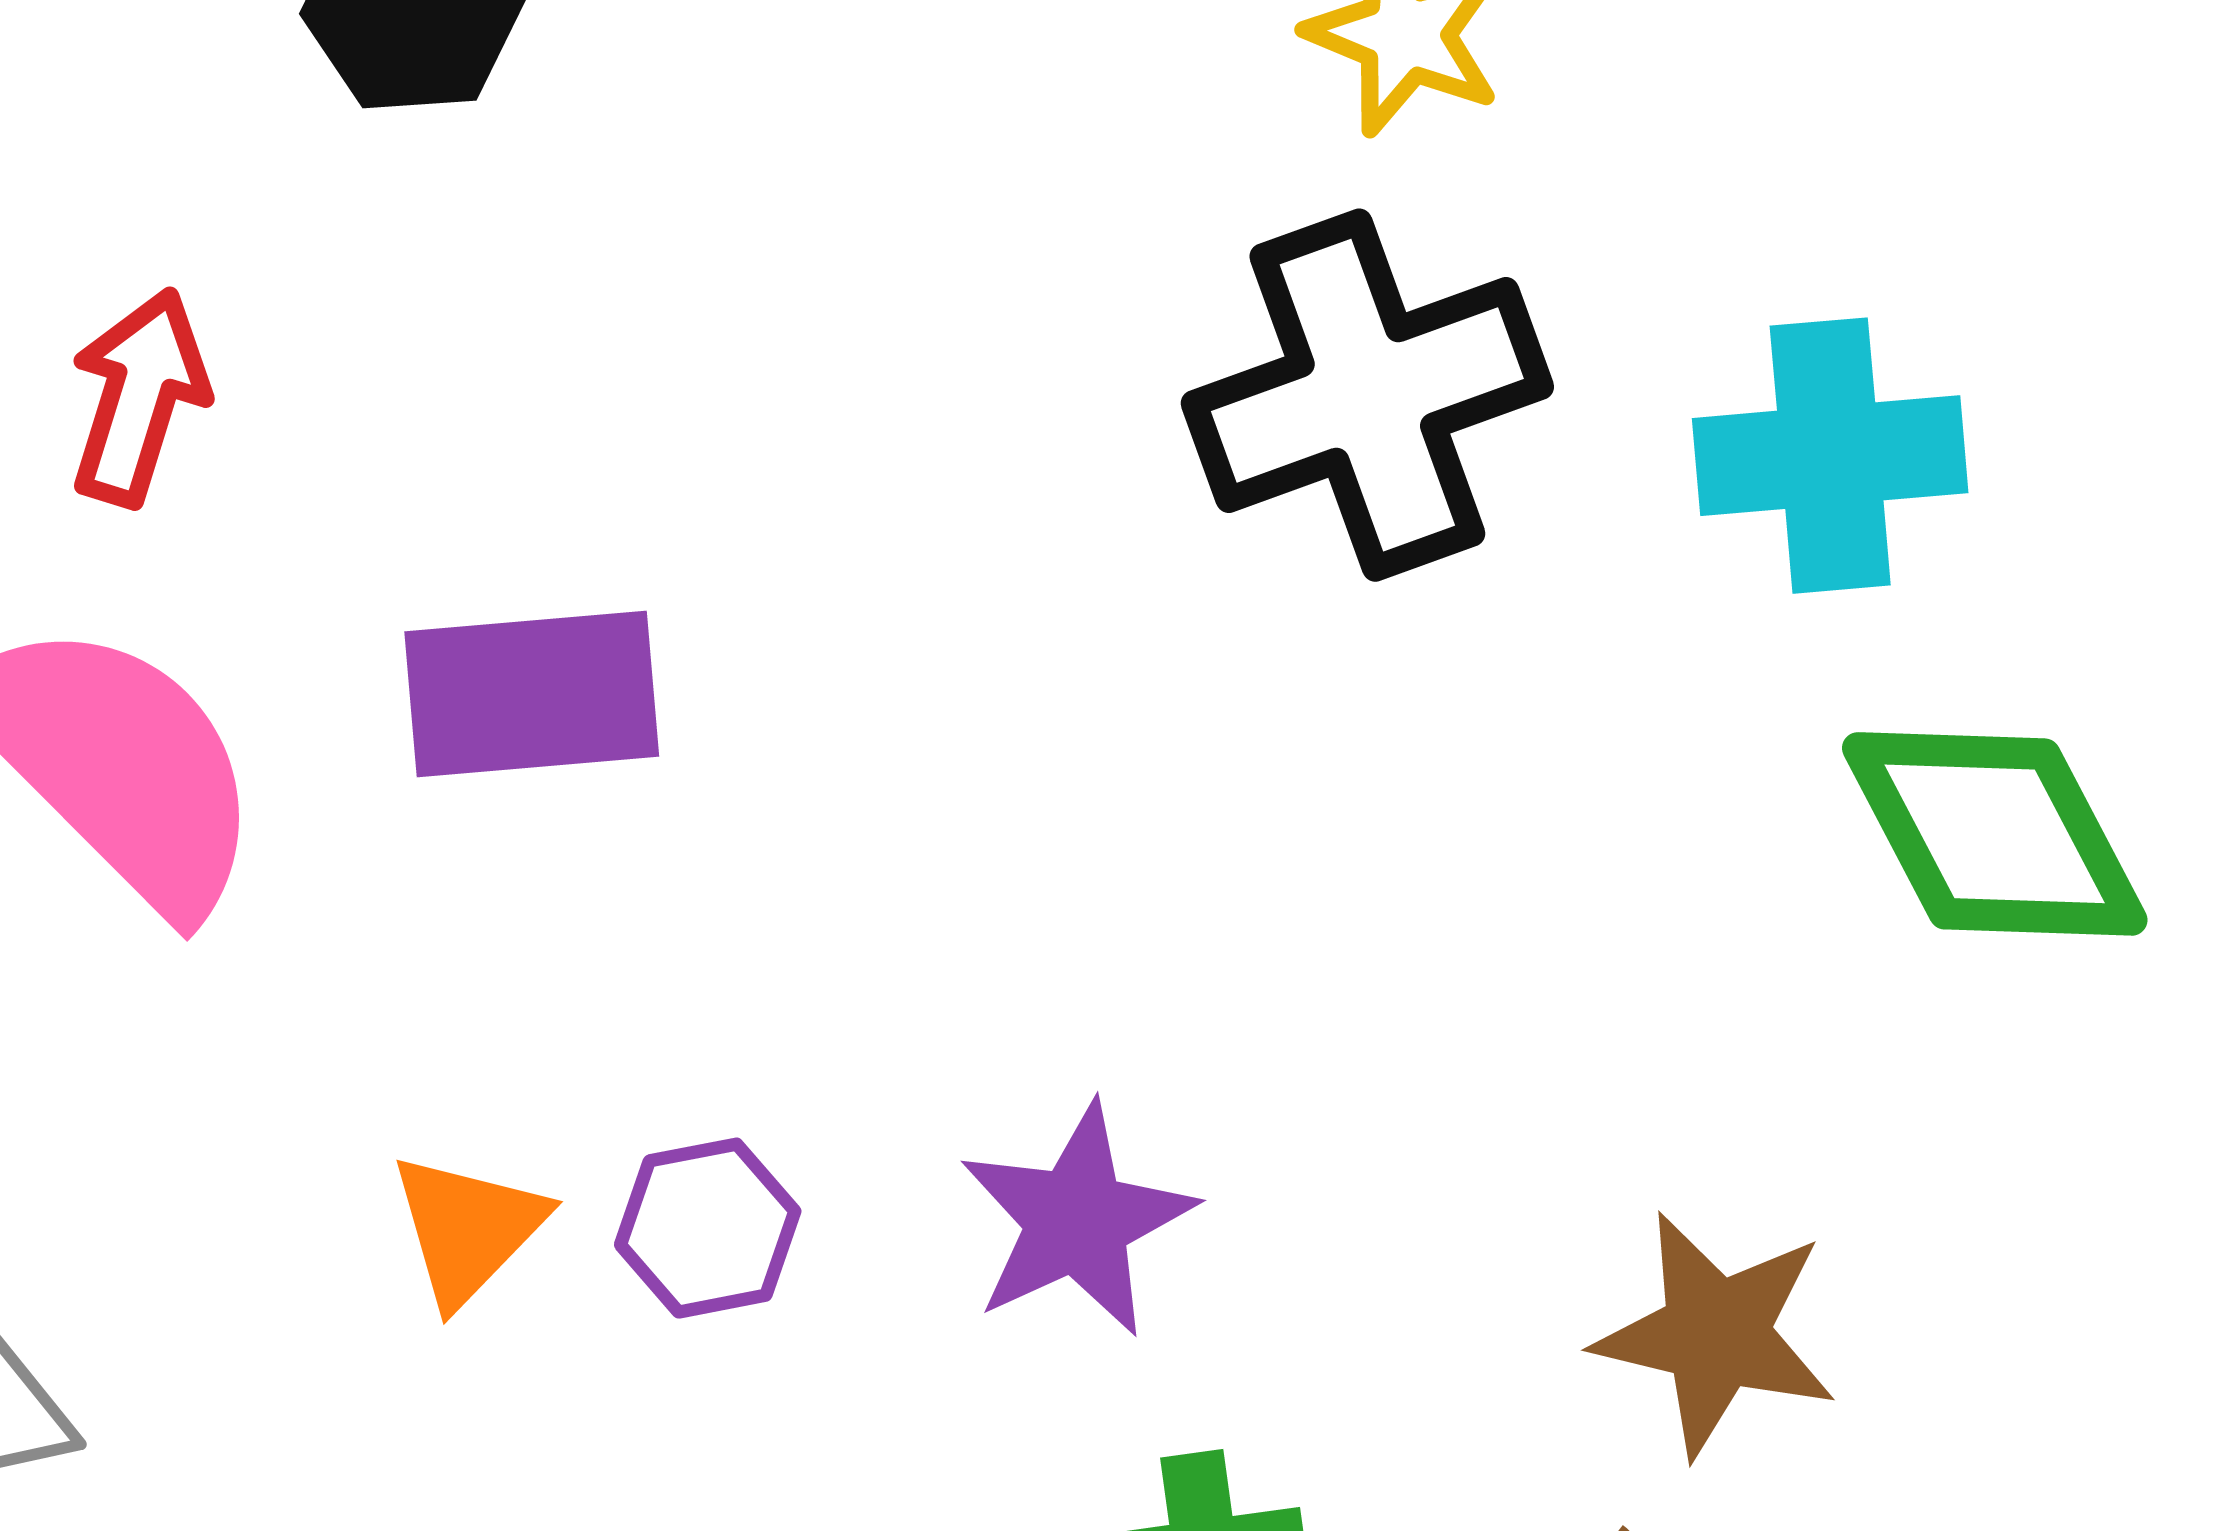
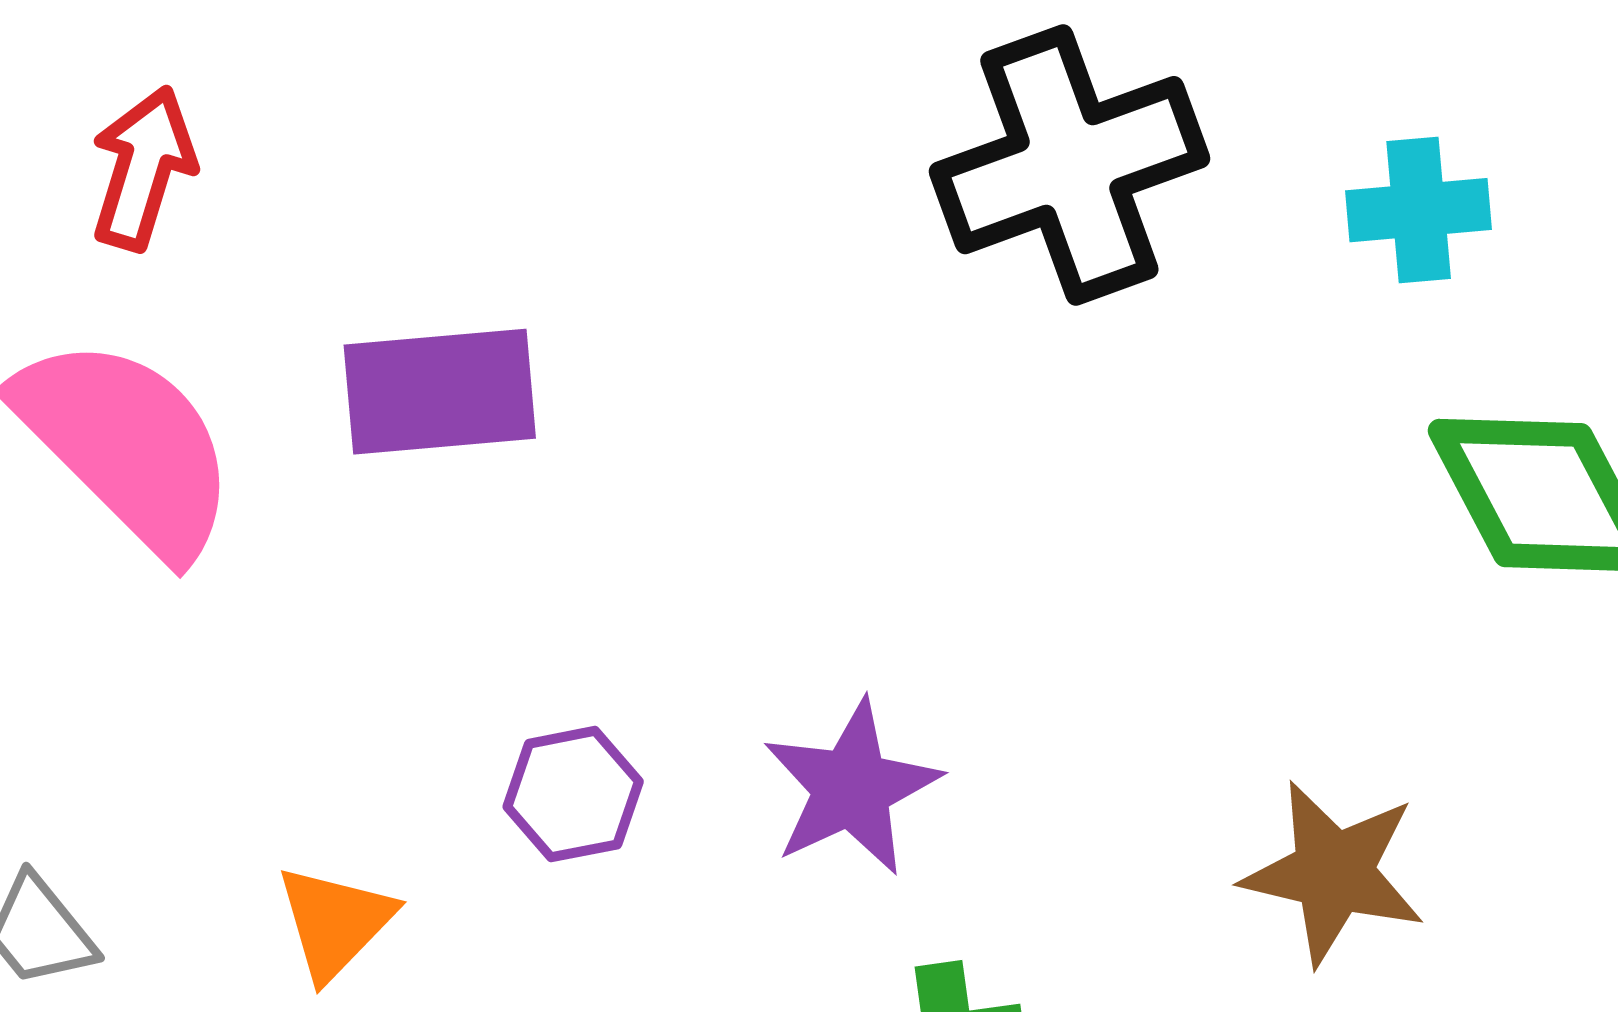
cyan cross: (1830, 456) -> (1419, 210), size x0.7
orange triangle: (468, 1229) -> (335, 922), moved

